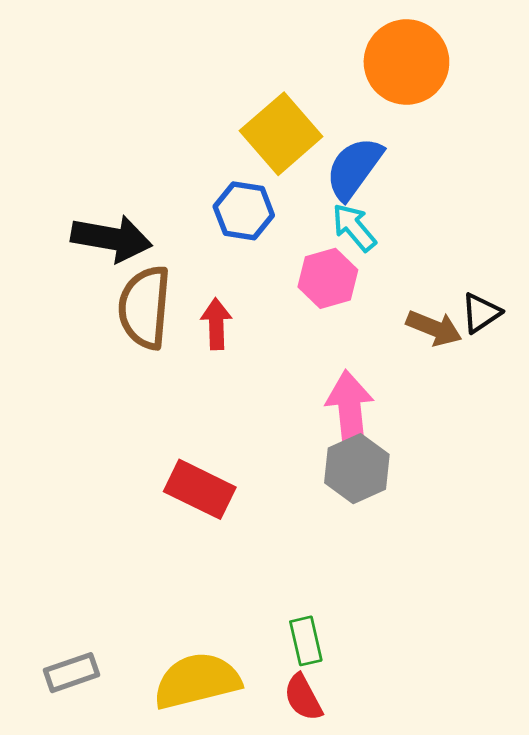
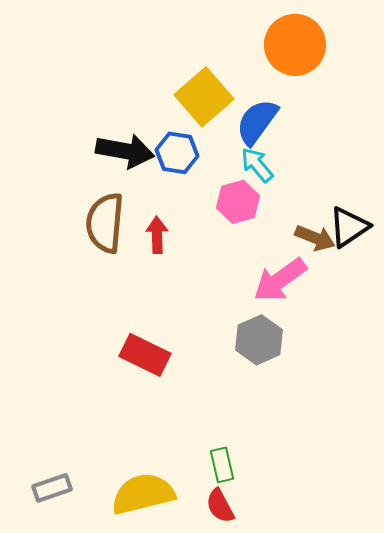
black arrow: (112, 238) -> (125, 151), moved
black triangle: (481, 313) -> (349, 227), size x1.4
pink arrow: (350, 411) -> (280, 280), moved, turned -120

